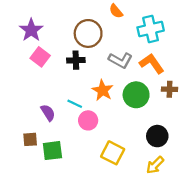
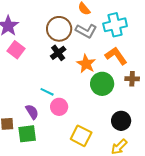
black cross: (76, 60) -> (58, 53), moved, turned -35
gray L-shape: (120, 60) -> (86, 31), moved
orange star: (103, 90) -> (86, 64), moved
purple semicircle: (48, 113) -> (32, 112), moved

